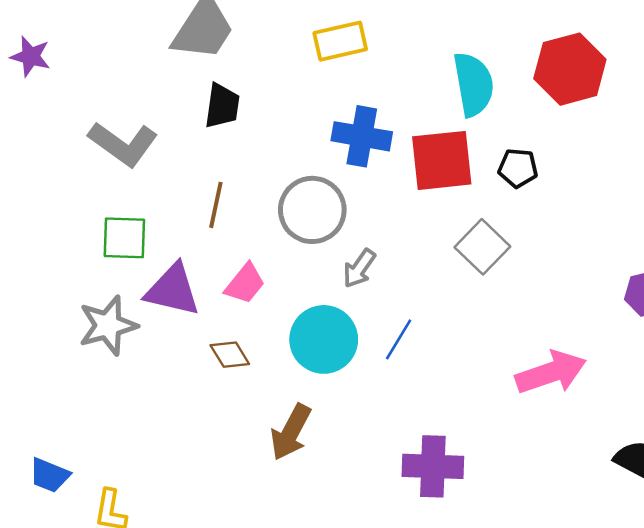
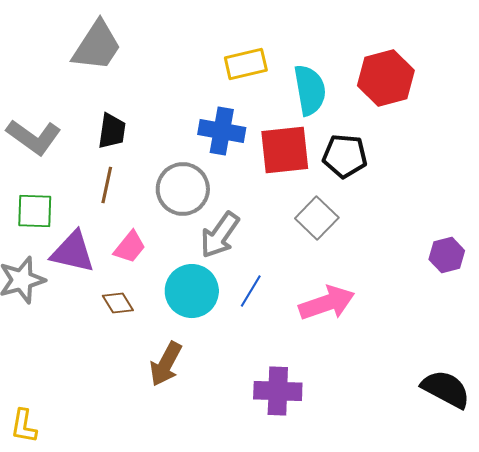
yellow rectangle: (340, 41) -> (246, 64), moved
black trapezoid: (222, 106) -> (112, 131), moved
black pentagon: (518, 168) -> (345, 156), size x1.4
gray arrow: (359, 268) -> (220, 235), size x1.5
pink arrow: (551, 372) -> (327, 303), moved

